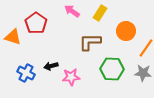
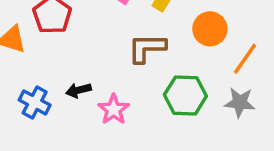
pink star: (71, 77) -> (114, 109), turned -30

